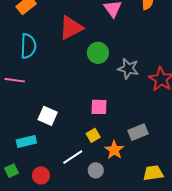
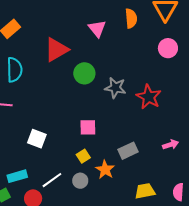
cyan rectangle: (26, 141) -> (17, 176), moved
white line: (73, 157) -> (52, 180), moved
gray circle: (96, 170) -> (80, 181), moved

